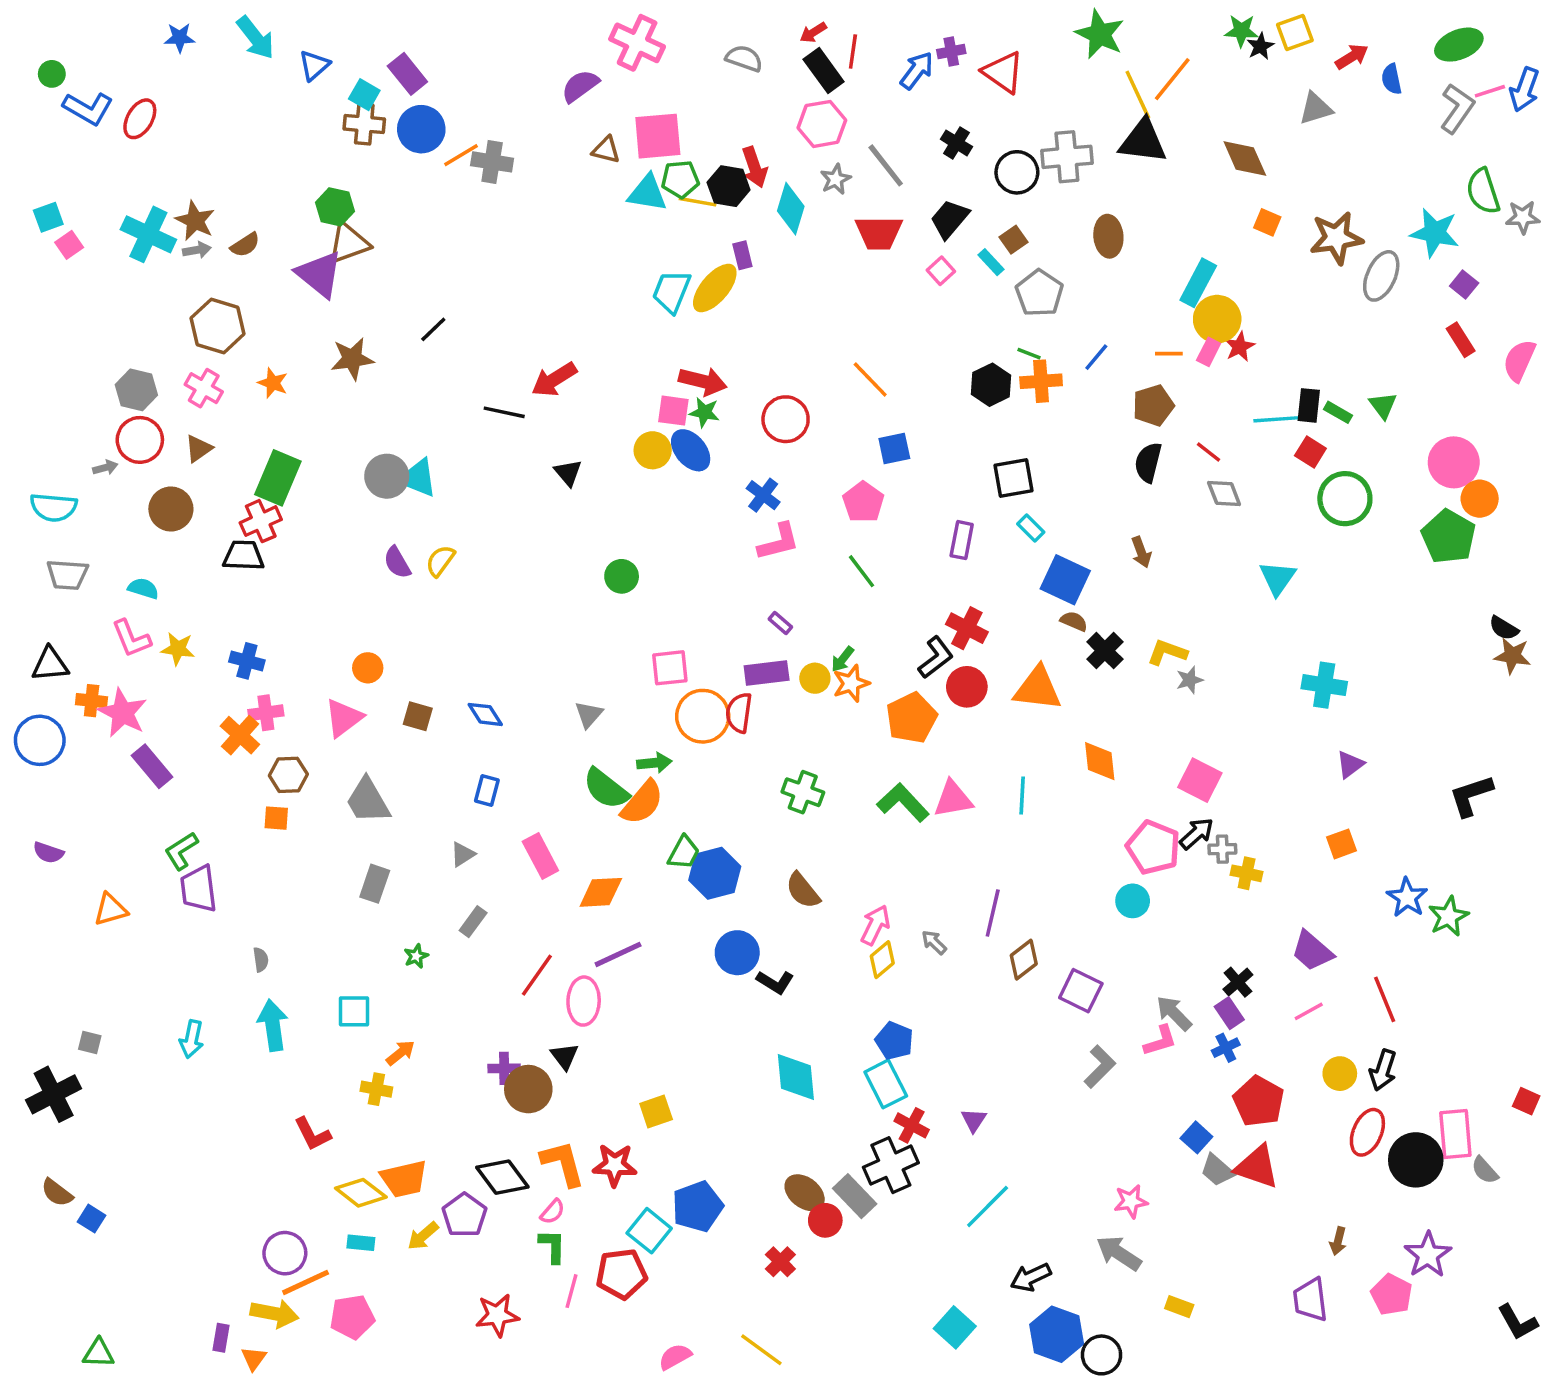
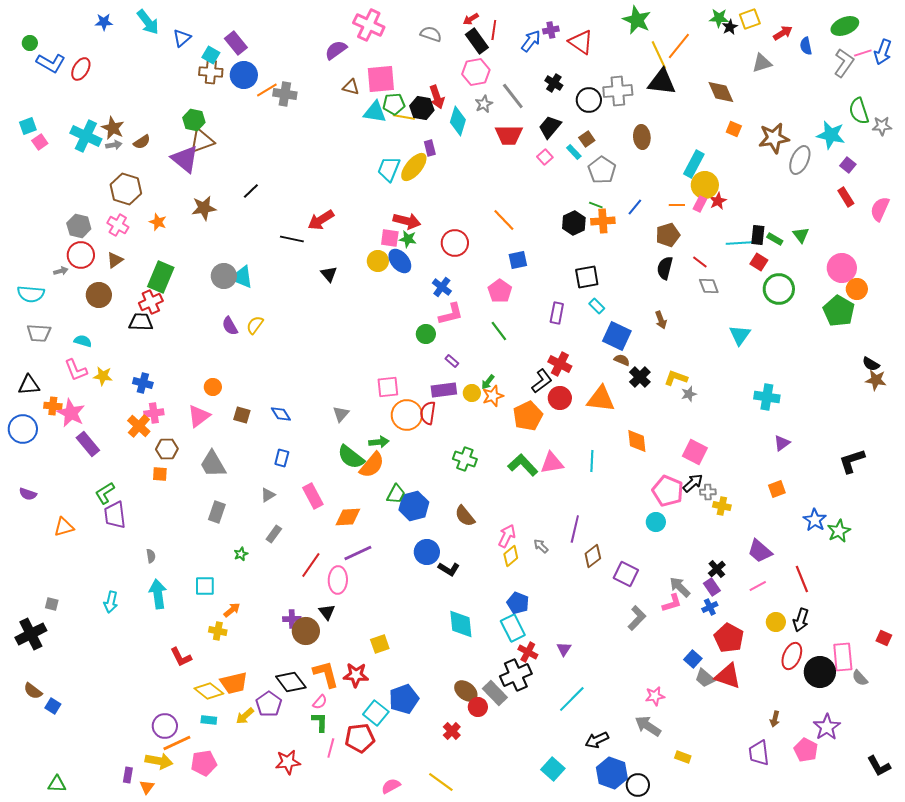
green circle: (622, 576) -> (426, 334), moved

